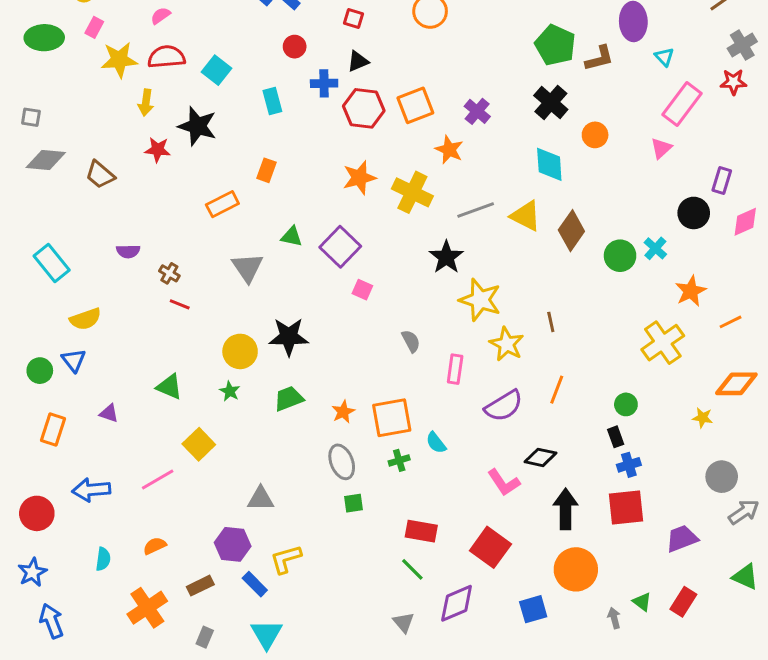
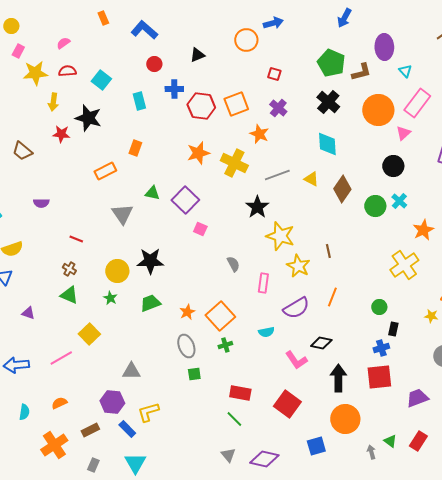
red square: (353, 19) -> (274, 74), moved
red semicircle: (166, 57) -> (67, 71), size x0.7
black triangle: (358, 61) -> (197, 55), moved
orange circle: (595, 135) -> (378, 110), moved, size x1.8
black circle: (694, 213) -> (393, 166), moved
yellow triangle: (526, 216) -> (311, 179), size x0.7
brown cross: (169, 273) -> (69, 269), moved
orange square: (392, 418) -> (220, 316), turned -32
black rectangle: (616, 437) -> (393, 329), moved, turned 32
cyan semicircle: (436, 443) -> (266, 332), moved, turned -63
purple diamond: (457, 603) -> (264, 459), moved, turned 36

